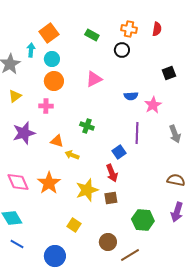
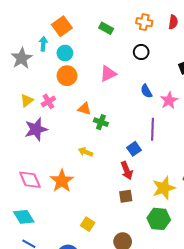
black circle: (122, 50) -> (141, 52), moved
yellow triangle: (15, 96) -> (27, 100), moved
blue semicircle: (131, 96) -> (146, 91), turned 64
pink cross: (46, 106) -> (48, 101), moved, turned -32
orange triangle: (57, 141) -> (84, 109), moved
yellow star: (87, 190) -> (164, 188), moved

